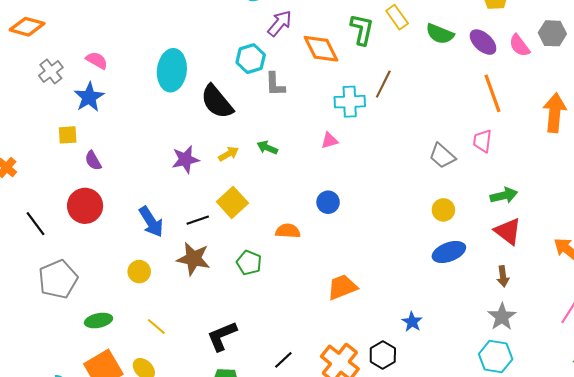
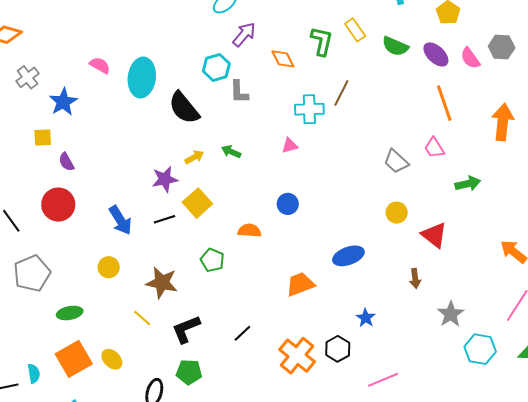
orange diamond: (321, 49) -> (283, 59), size x0.7
pink semicircle: (97, 60) -> (100, 65), moved
pink trapezoid: (482, 141) -> (434, 148), turned -40
purple star: (185, 159) -> (165, 179), moved
green arrow: (504, 195) -> (468, 184), moved
red triangle: (508, 231) -> (434, 235), moved
blue ellipse: (449, 252) -> (348, 256), moved
brown star: (193, 259) -> (162, 283), moved
brown arrow: (503, 276) -> (415, 278), moved
yellow line: (156, 326) -> (142, 318), moved
cyan hexagon: (496, 357) -> (480, 349), moved
black line: (283, 360) -> (242, 333), moved

